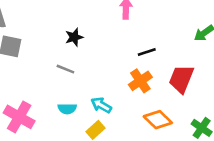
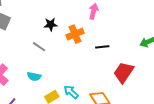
orange cross: (140, 81) -> (75, 34), moved
cyan arrow: (101, 105) -> (71, 92), moved

